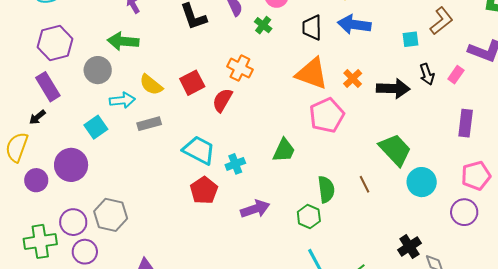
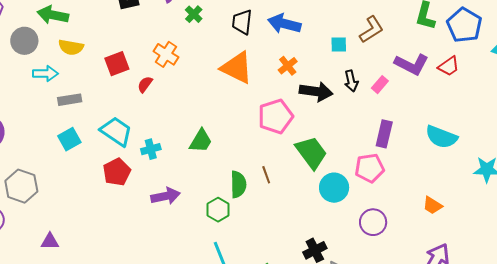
orange cross: (353, 79) -> (288, 66), moved
yellow semicircle: (151, 85) -> (71, 47), moved, turned -35
red semicircle: (222, 100) -> (145, 84), size x0.7
pink pentagon: (327, 115) -> (276, 116), moved
cyan square: (96, 127) -> (69, 139), moved
pink pentagon: (476, 176) -> (370, 168), moved
brown line: (364, 184) -> (266, 175), moved

